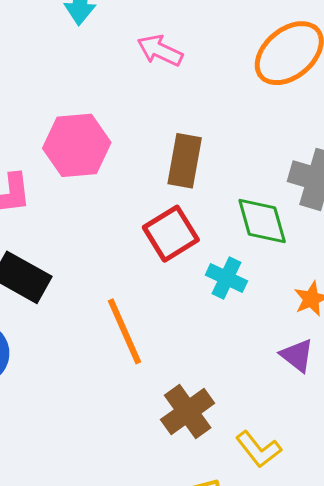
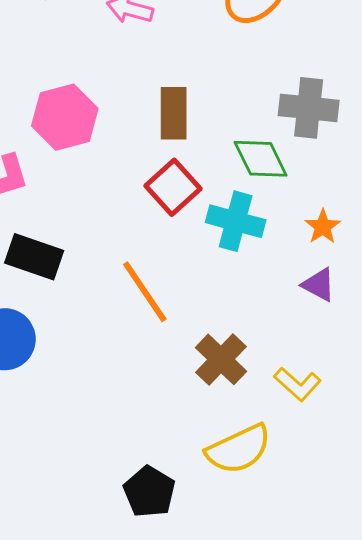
cyan cross: (226, 278) -> (236, 221), size x1.4

